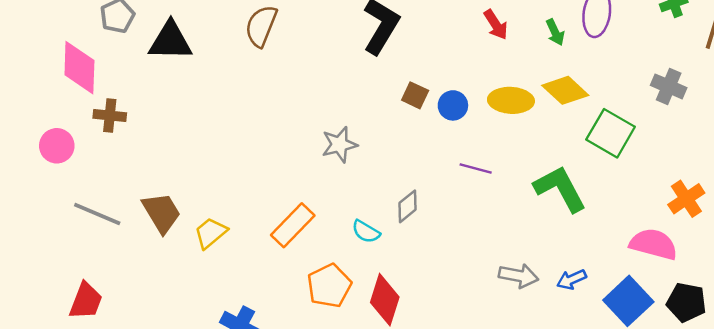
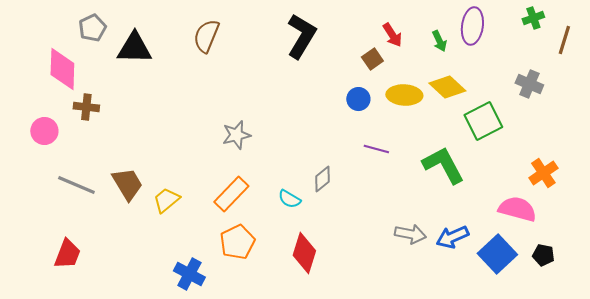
brown square: (415, 95) -> (372, 59), moved, turned 30
green square: (611, 133) -> (483, 121), turned 33
gray star: (339, 145) -> (236, 135), moved
blue arrow: (572, 280) -> (452, 237), size x1.4
orange pentagon: (329, 286) -> (237, 242), moved
black pentagon: (686, 302) -> (543, 255), size x0.7

